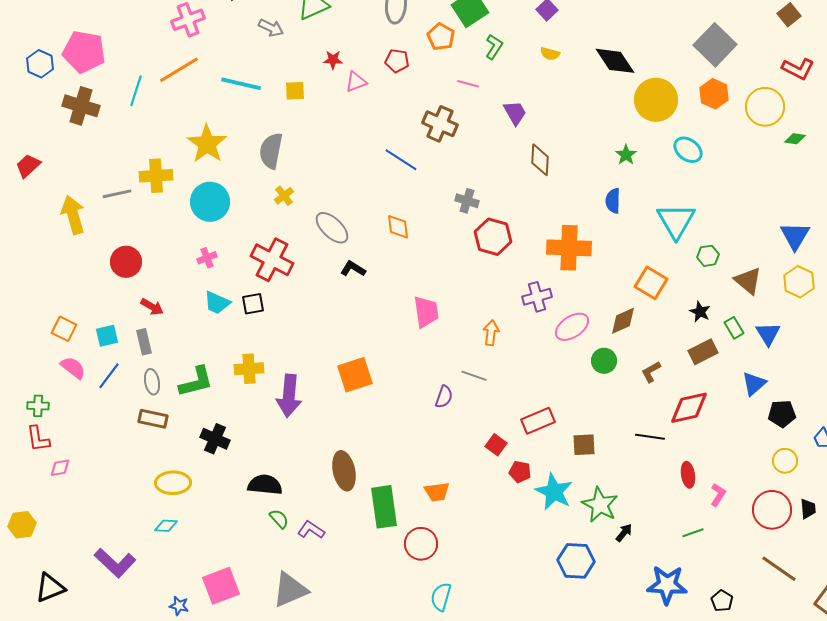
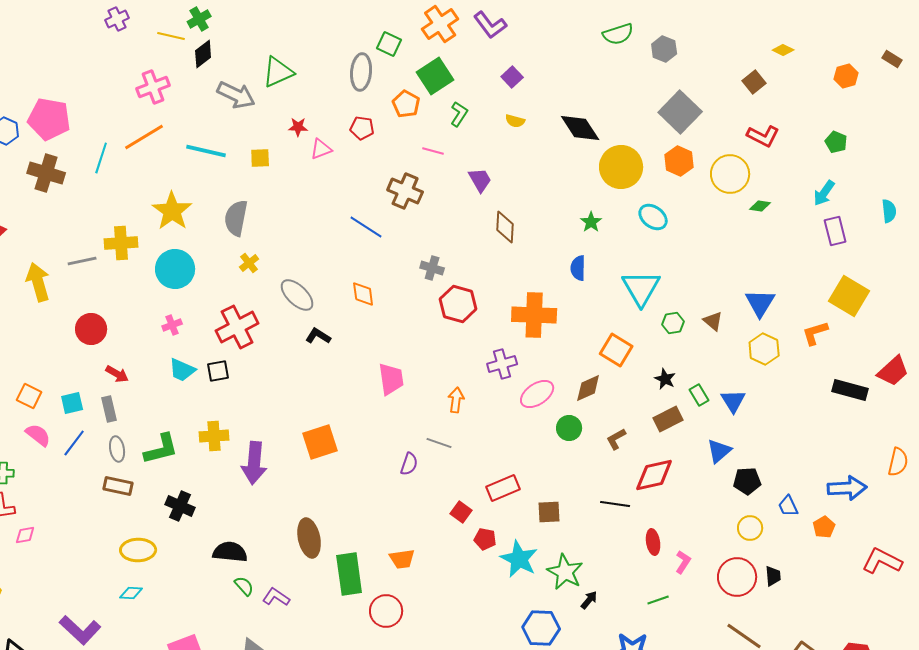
gray arrow: (271, 28) -> (236, 95), size x1.5
red cross: (272, 260) -> (237, 327), turned 36
brown triangle: (748, 281) -> (713, 321), moved, size x0.7

